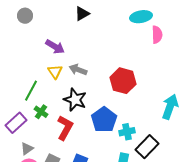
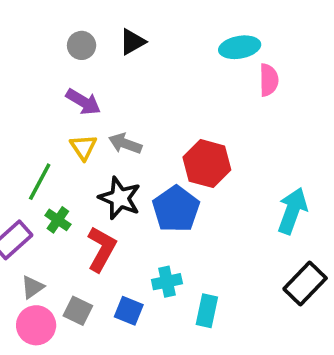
gray circle: (25, 16) -> (82, 45), moved
blue pentagon: (104, 120) -> (176, 209), moved
cyan cross: (127, 132) -> (167, 282), moved
black rectangle: (147, 147) -> (305, 283), moved

